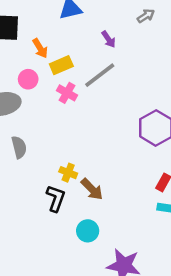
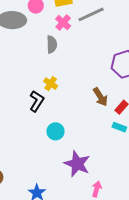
gray semicircle: (19, 147) -> (52, 44), moved
brown arrow: (92, 189) -> (100, 97), moved

